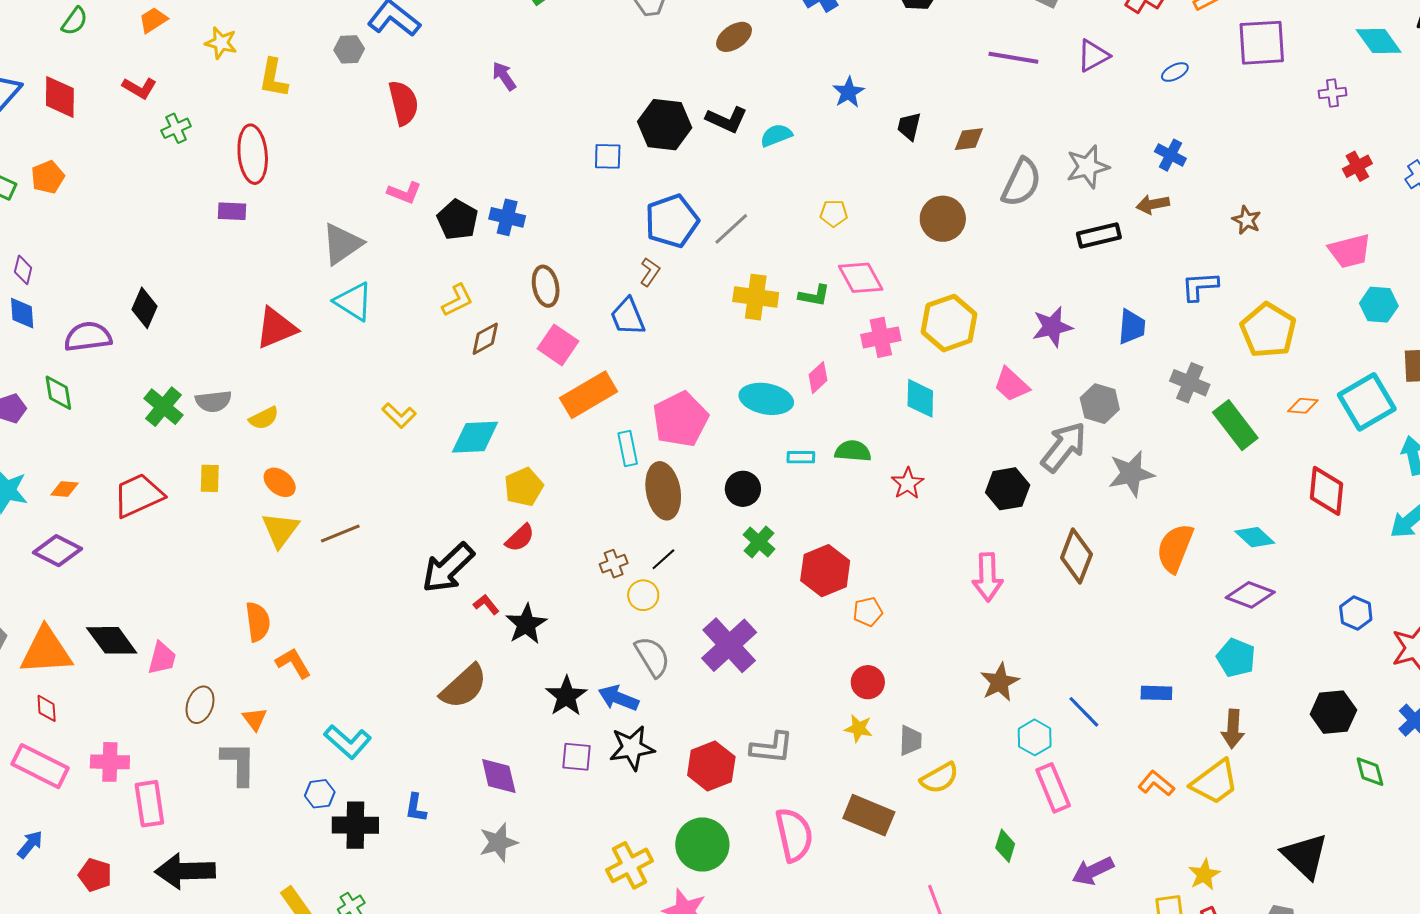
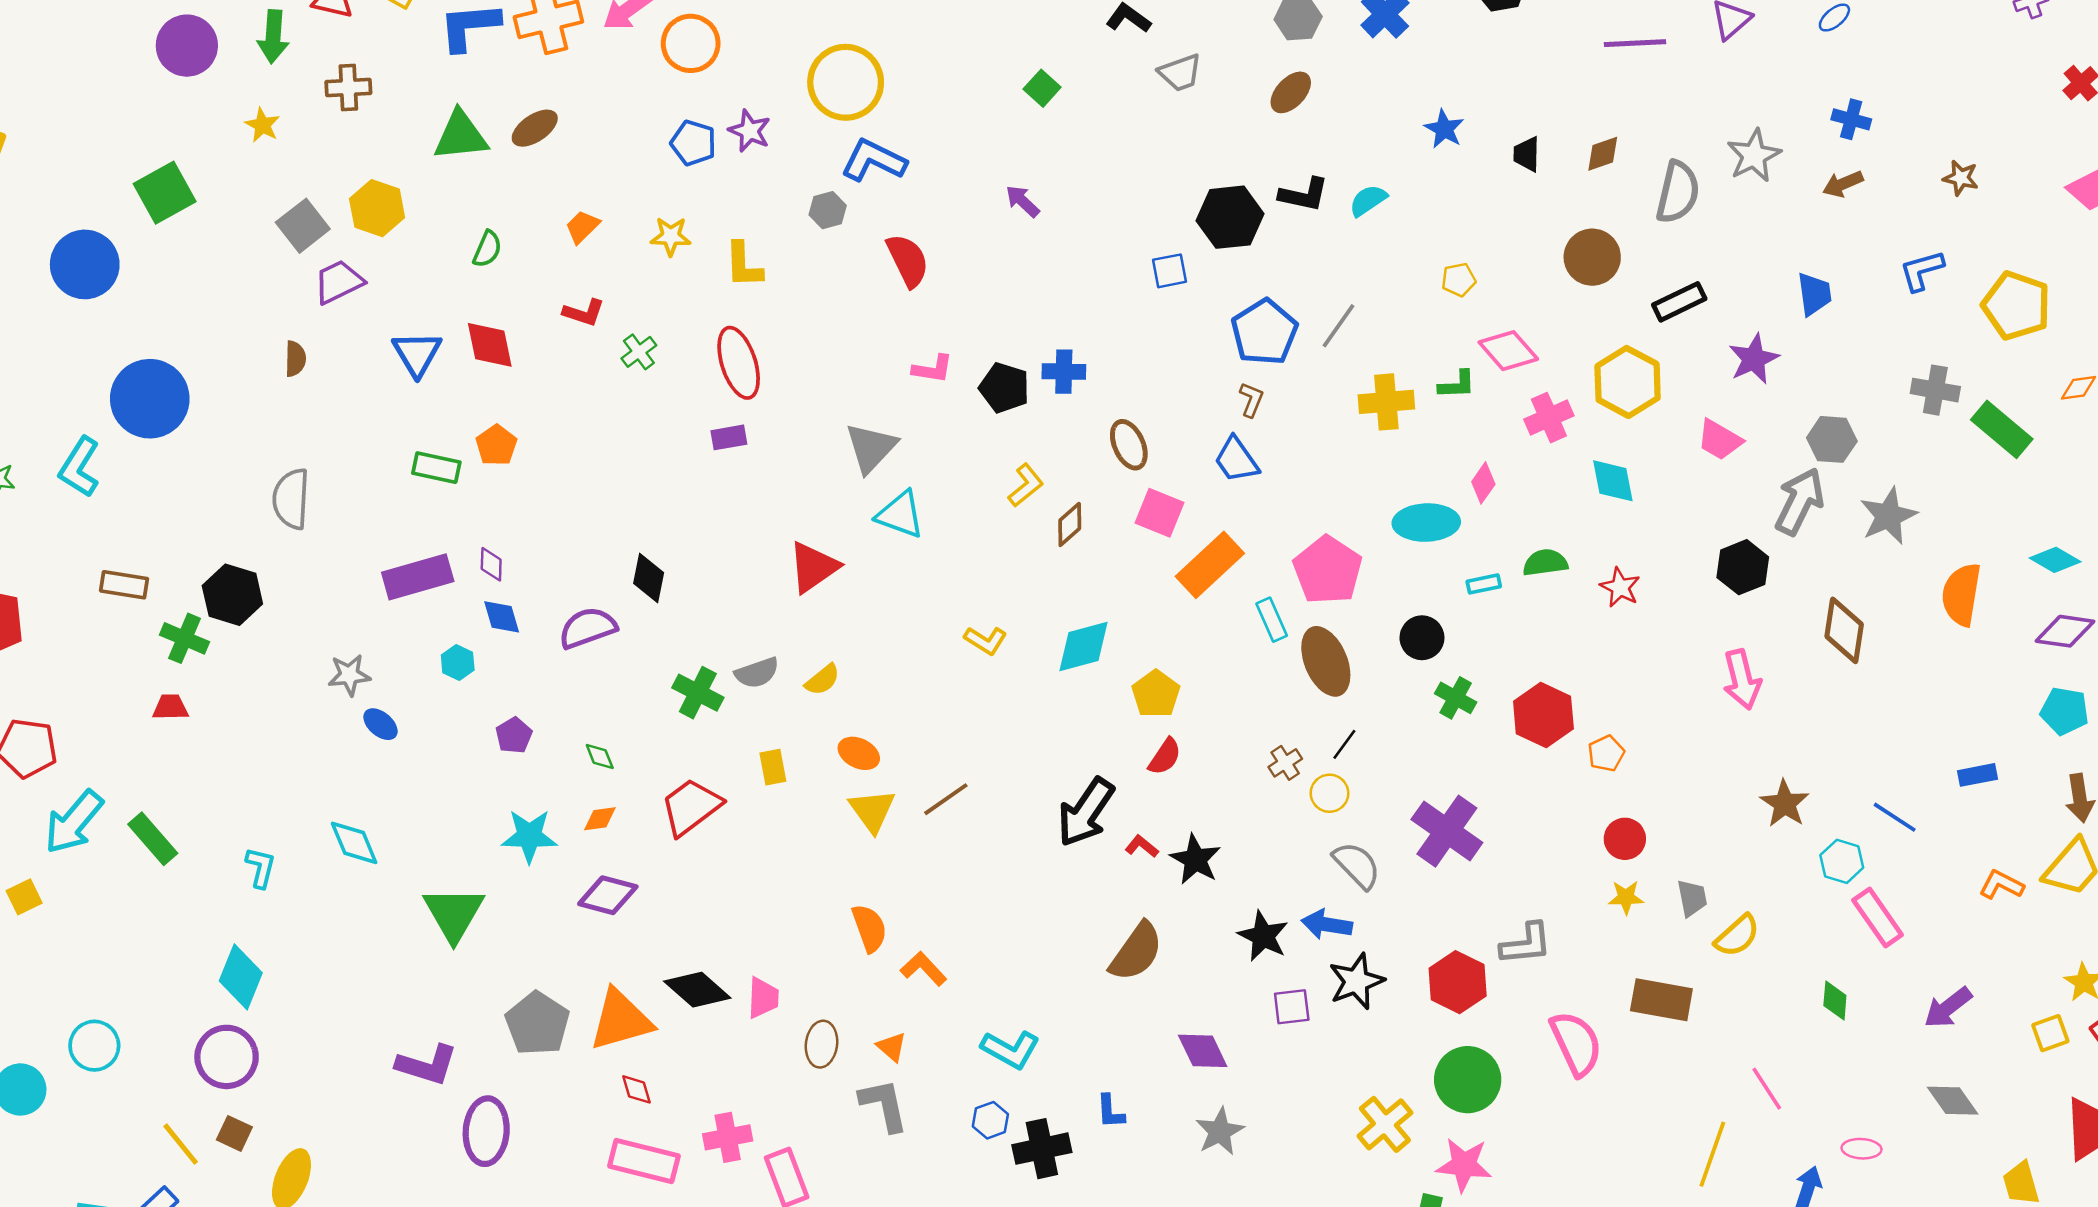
black rectangle: (1099, 235) -> (1679, 302), moved
blue trapezoid: (1132, 327) -> (1814, 294), moved
green diamond: (58, 393) -> (600, 756), moved, size x0.7

